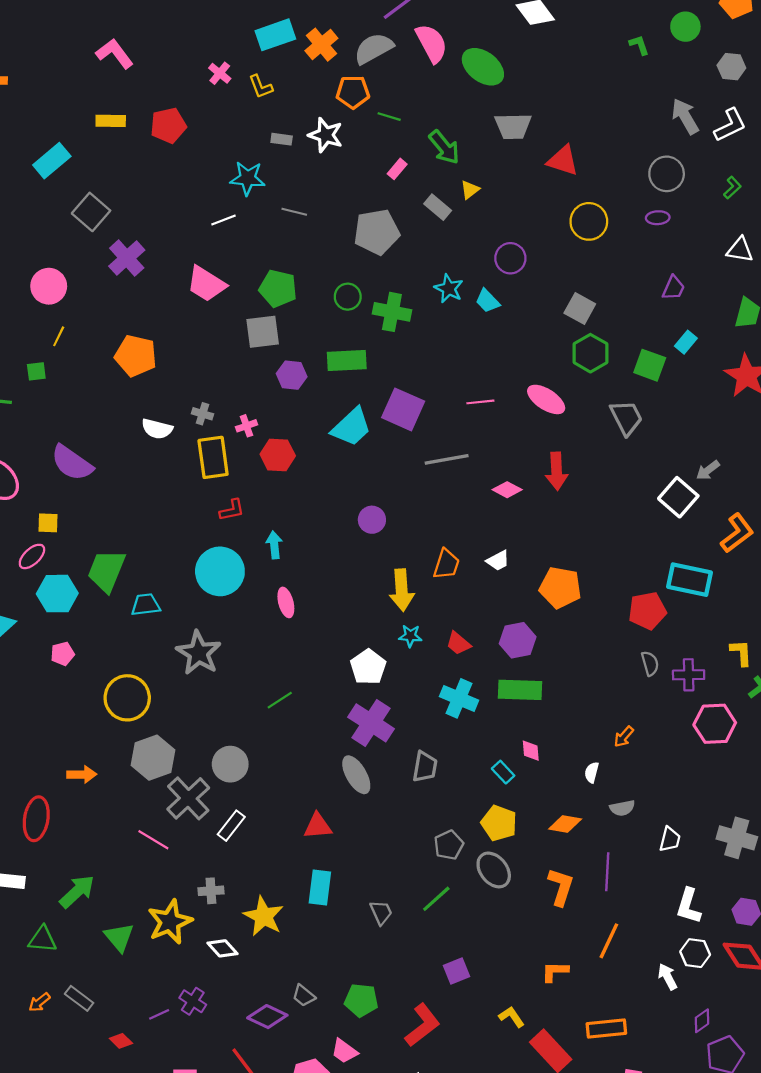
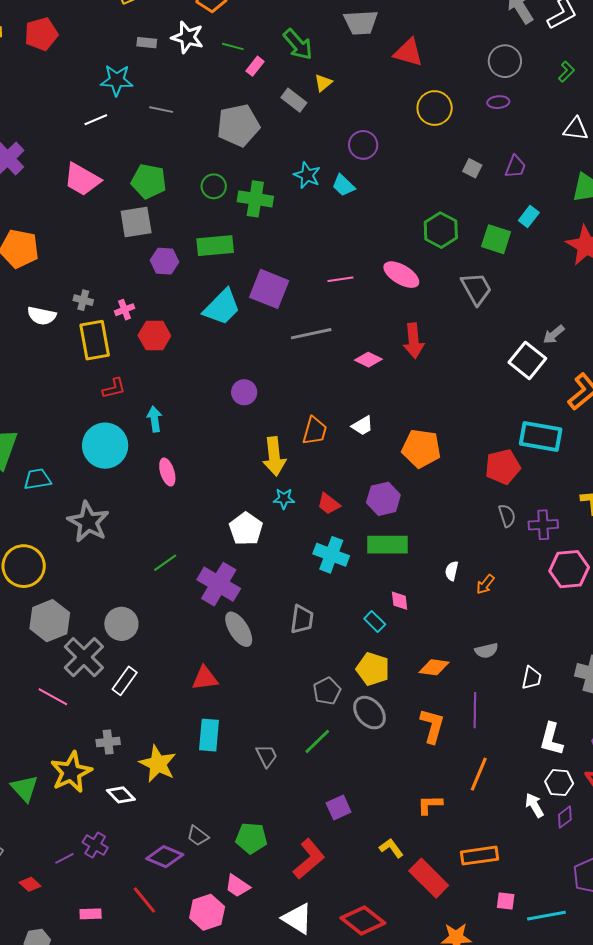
green line: (389, 117) -> (233, 46), moved
gray square: (580, 309) -> (472, 168), moved, size x0.7
purple cross: (371, 723) -> (219, 584), moved
white semicircle: (592, 772) -> (452, 571), moved
purple diamond: (702, 1021) -> (565, 817), moved

